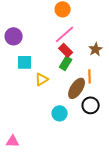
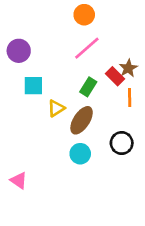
red rectangle: (66, 50) -> (115, 76), moved
orange line: (90, 76) -> (130, 98), moved
brown ellipse: (77, 88) -> (82, 120), moved
pink triangle: (13, 141) -> (19, 180), moved, turned 32

